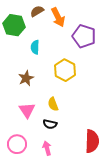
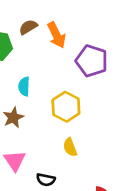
cyan semicircle: (35, 47) -> (24, 86), moved
yellow semicircle: (53, 104) -> (70, 147), moved

